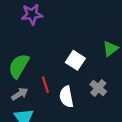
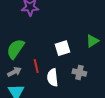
white square: (75, 60) -> (63, 48), turned 35
gray cross: (98, 88) -> (79, 73), turned -32

